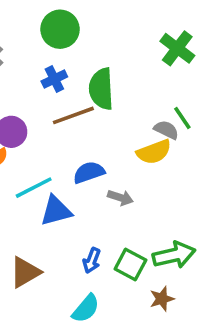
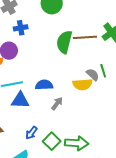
blue cross: (54, 79) -> (21, 28), moved
brown line: (73, 115) -> (85, 37), moved
gray arrow: (120, 198) -> (57, 104), turned -88

